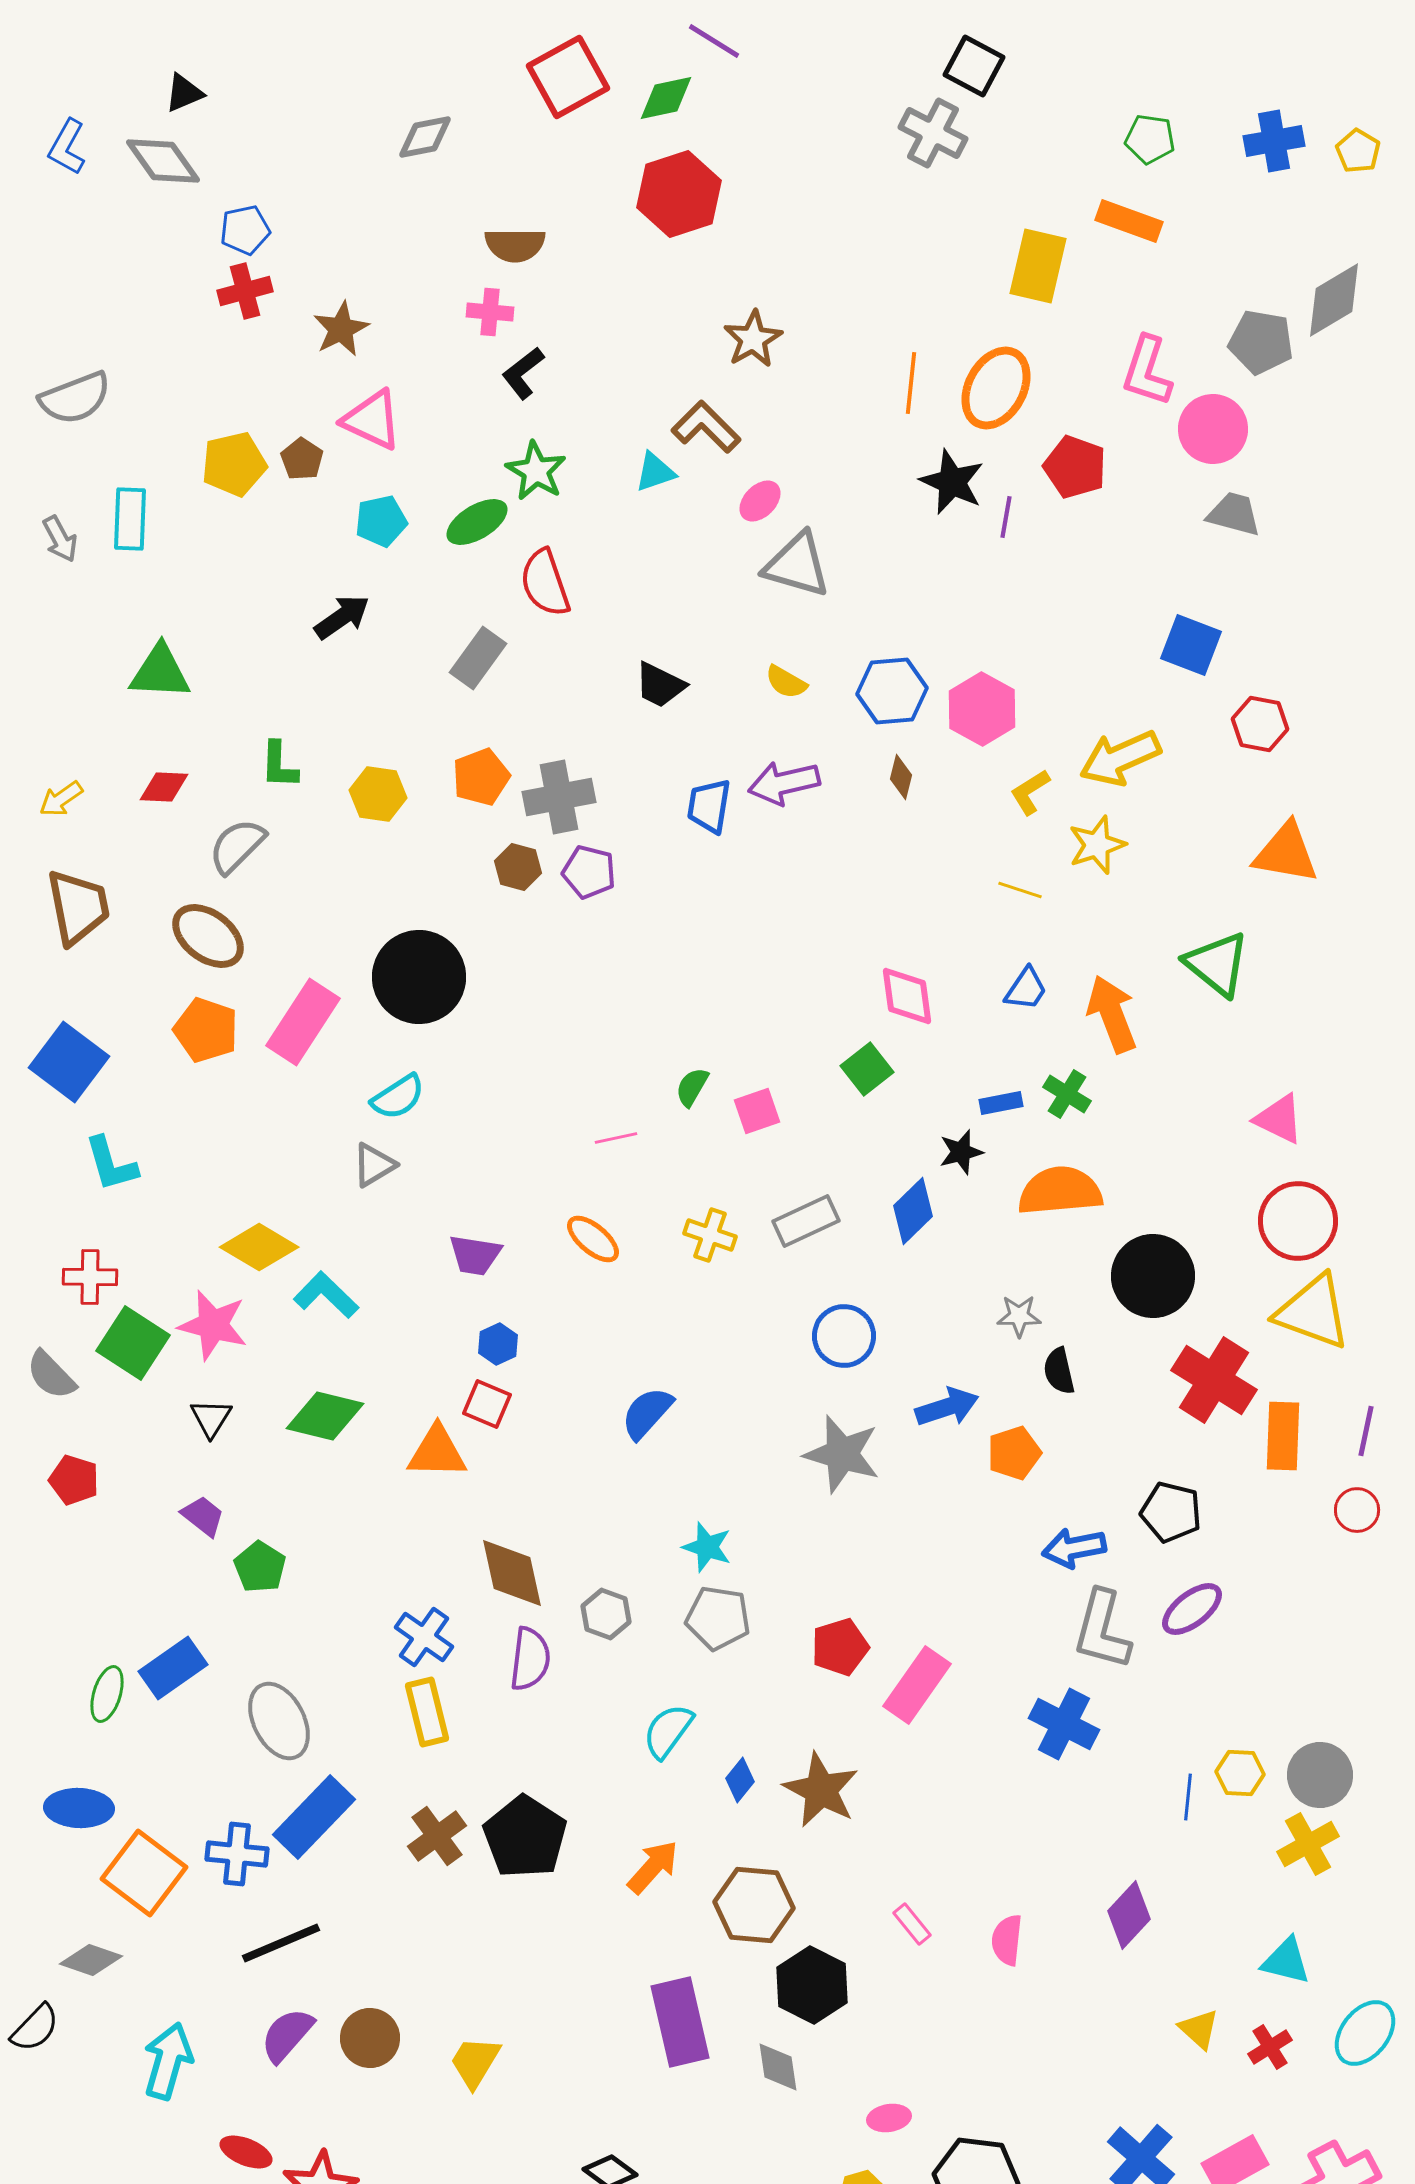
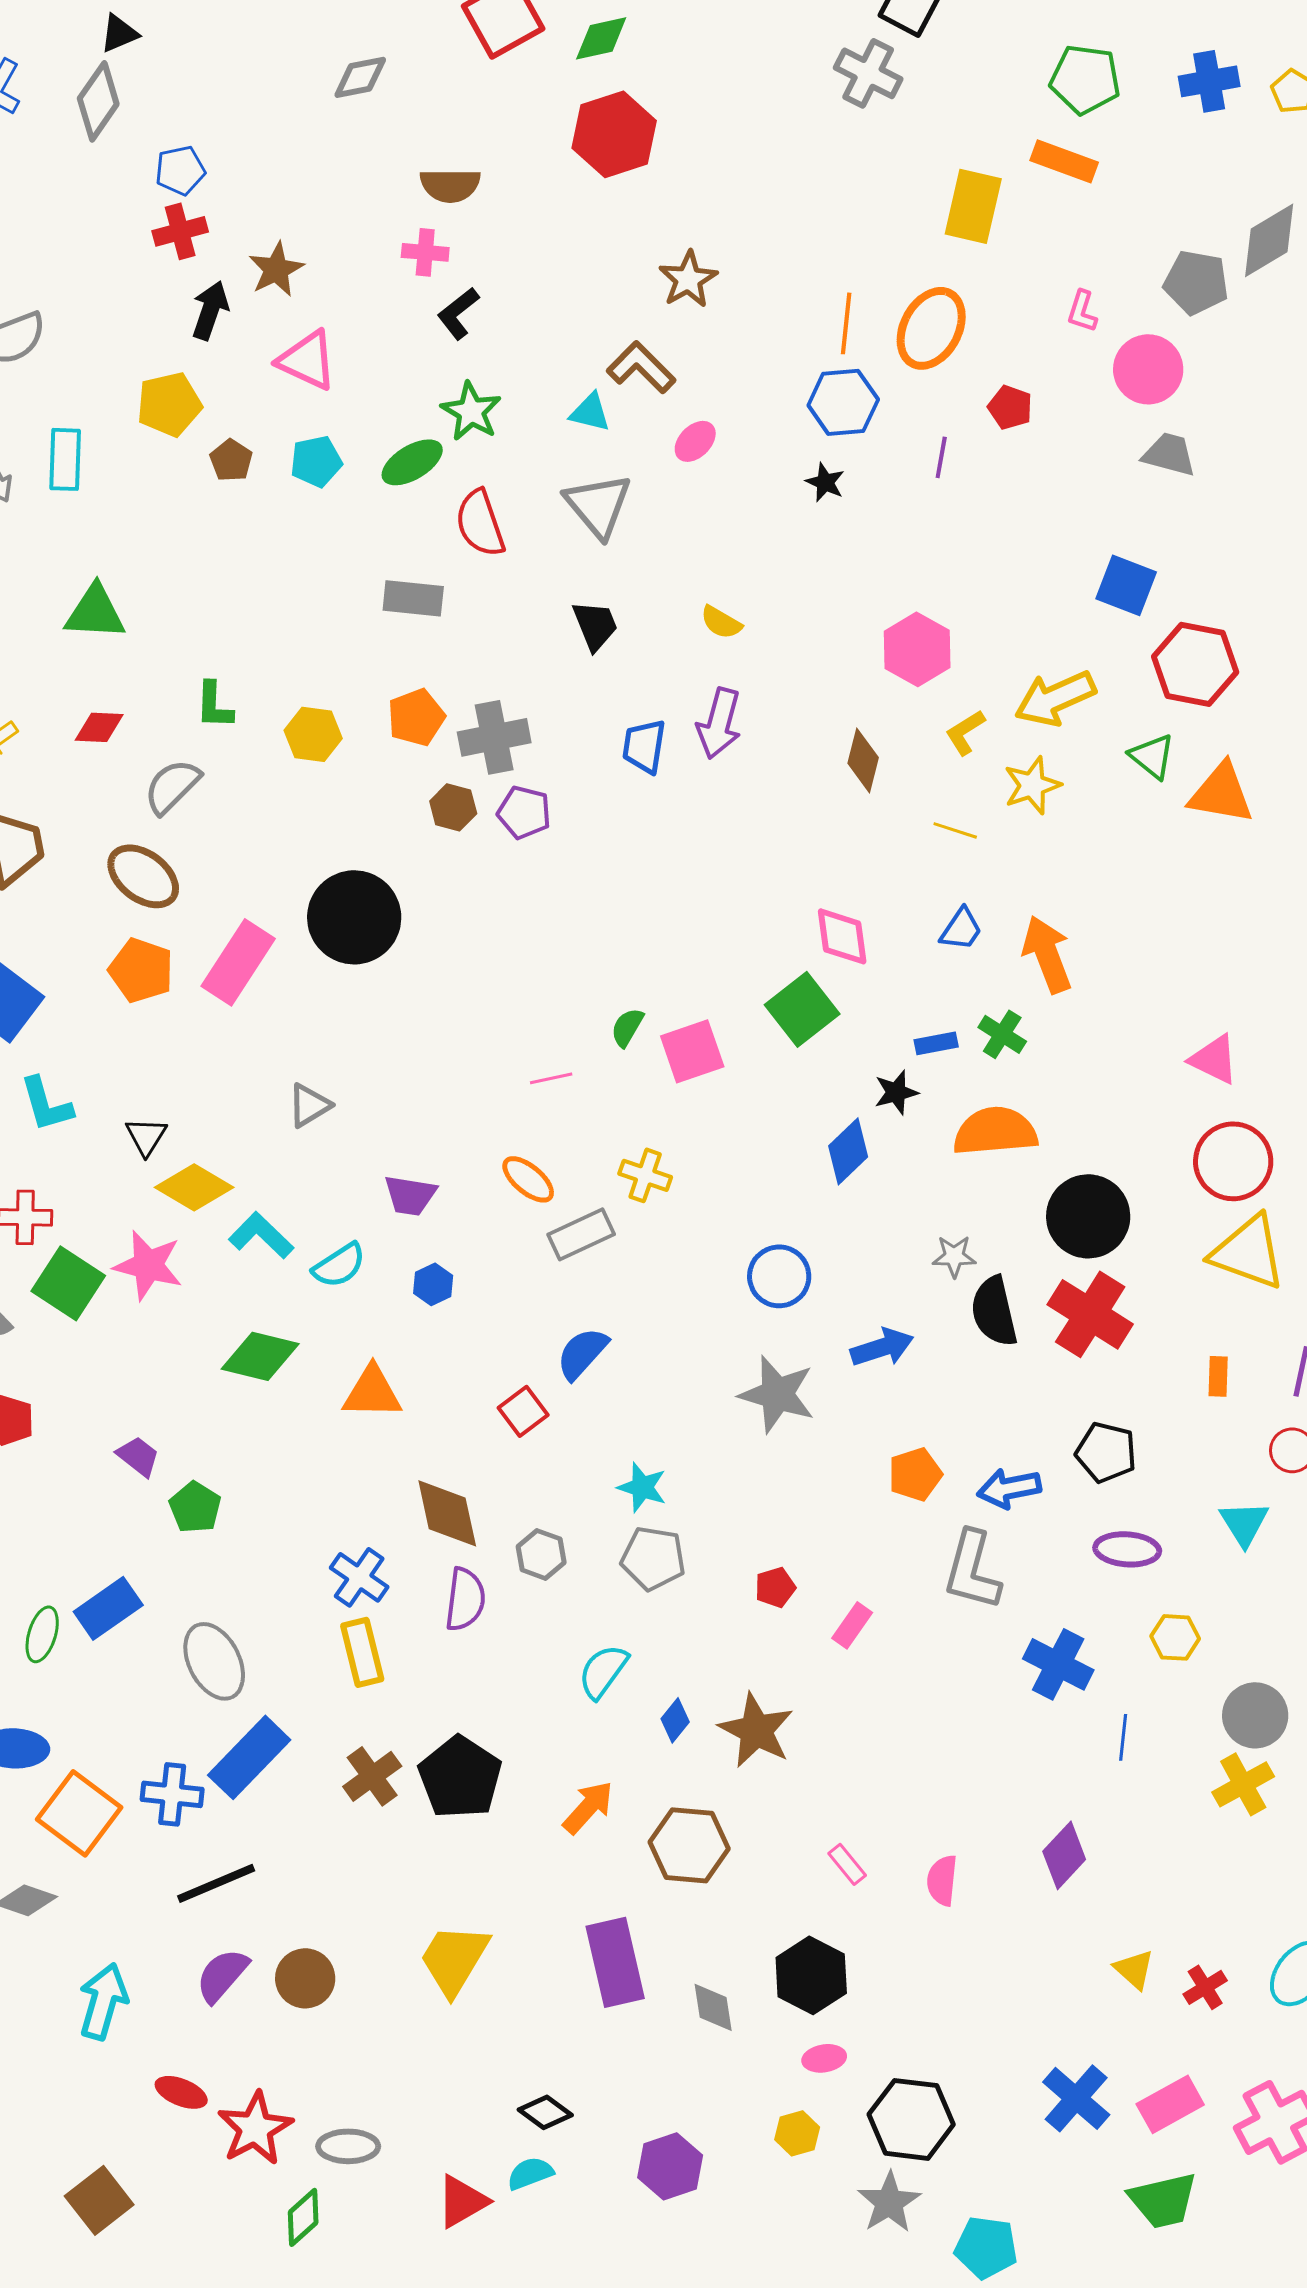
green pentagon: (1150, 139) -> (1085, 79), size x1.4
gray diamond: (163, 161) -> (98, 101), turned 70
pink L-shape: (1147, 371) -> (1082, 311), size x0.6
brown pentagon: (302, 459) -> (231, 460), moved
red pentagon: (1075, 467) -> (1010, 407), size x0.7
cyan triangle: (655, 472) -> (590, 412), turned 33
black star: (952, 482) -> (825, 482), moved, size x0.6
gray triangle: (797, 565) -> (598, 505), moved, turned 34
black arrow: (342, 617) -> (210, 310), moved, turned -36
gray rectangle: (478, 658) -> (413, 598), turned 60
black trapezoid: (660, 685) -> (595, 625), turned -138
blue hexagon: (892, 691) -> (843, 402), moved
red hexagon: (1260, 724) -> (1195, 664), size x1.5
brown diamond: (901, 777) -> (863, 760), moved, size x1.4
purple arrow: (784, 783) -> (719, 723), turned -62
green triangle: (1217, 964) -> (1152, 756), moved, size x0.7
green square: (867, 1069) -> (802, 1009), size x1.4
cyan semicircle: (398, 1097) -> (339, 1265), moved
pink square: (757, 1111) -> (692, 1051), size x1.4
gray rectangle: (806, 1221) -> (581, 1234), moved
black semicircle: (1059, 1371) -> (994, 1311), size x1.5
red cross: (1214, 1380) -> (1090, 1314), moved
red square: (487, 1404) -> (523, 1411), moved, turned 30
black triangle: (211, 1418) -> (146, 1136), moved
orange rectangle: (1283, 1436) -> (1218, 1376), size x0.6
orange pentagon: (1014, 1453) -> (915, 1474), moved
purple ellipse: (1192, 1609) -> (1127, 1549), turned 42
gray L-shape: (1102, 1630) -> (972, 1570), moved
red pentagon: (840, 1647) -> (775, 1587), size x0.7
pink rectangle: (917, 1685) -> (852, 1625), size x0.6
blue cross: (1064, 1724) -> (1058, 1664), moved
yellow hexagon: (1240, 1773) -> (1175, 1637), moved
cyan triangle: (1286, 1961) -> (1244, 1523), moved, turned 44
black hexagon: (812, 1985) -> (811, 1975), moved
yellow trapezoid: (475, 2062) -> (454, 1959), moved, size x1.4

